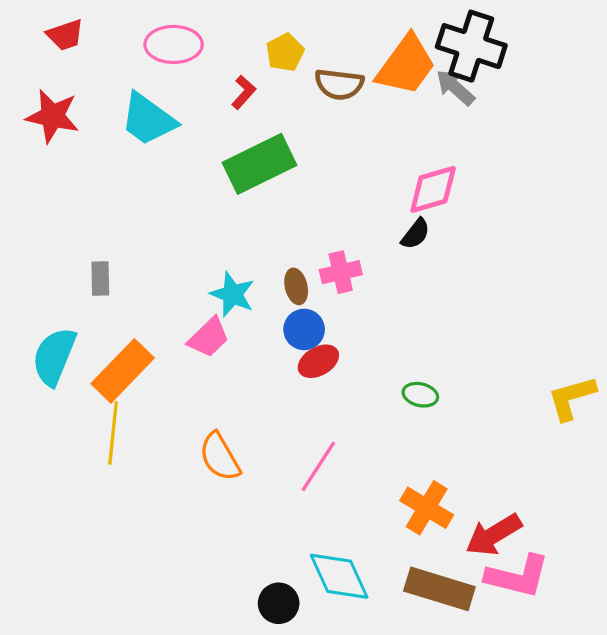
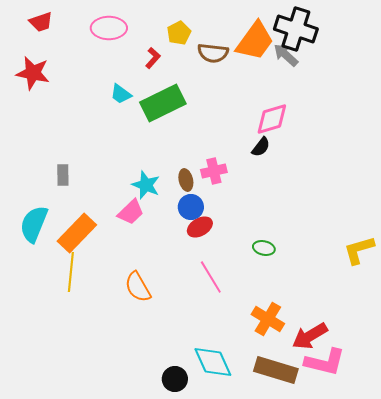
cyan trapezoid: (148, 119) -> (121, 94), moved, size x0.6
pink line: (318, 466) -> (211, 277), moved, turned -64

